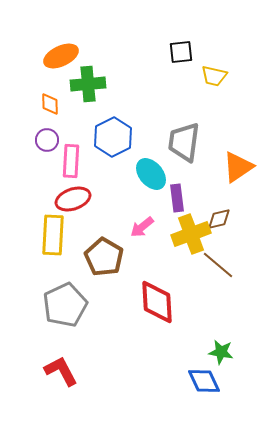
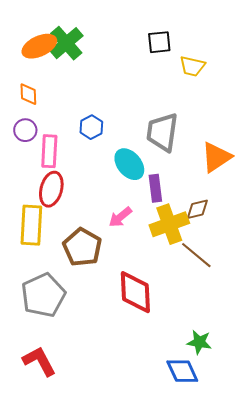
green cross: (88, 84) -> (66, 43), moved, turned -36
blue hexagon: (113, 137) -> (91, 127), size x0.6
red ellipse: (73, 199) -> (51, 189), turned -56

